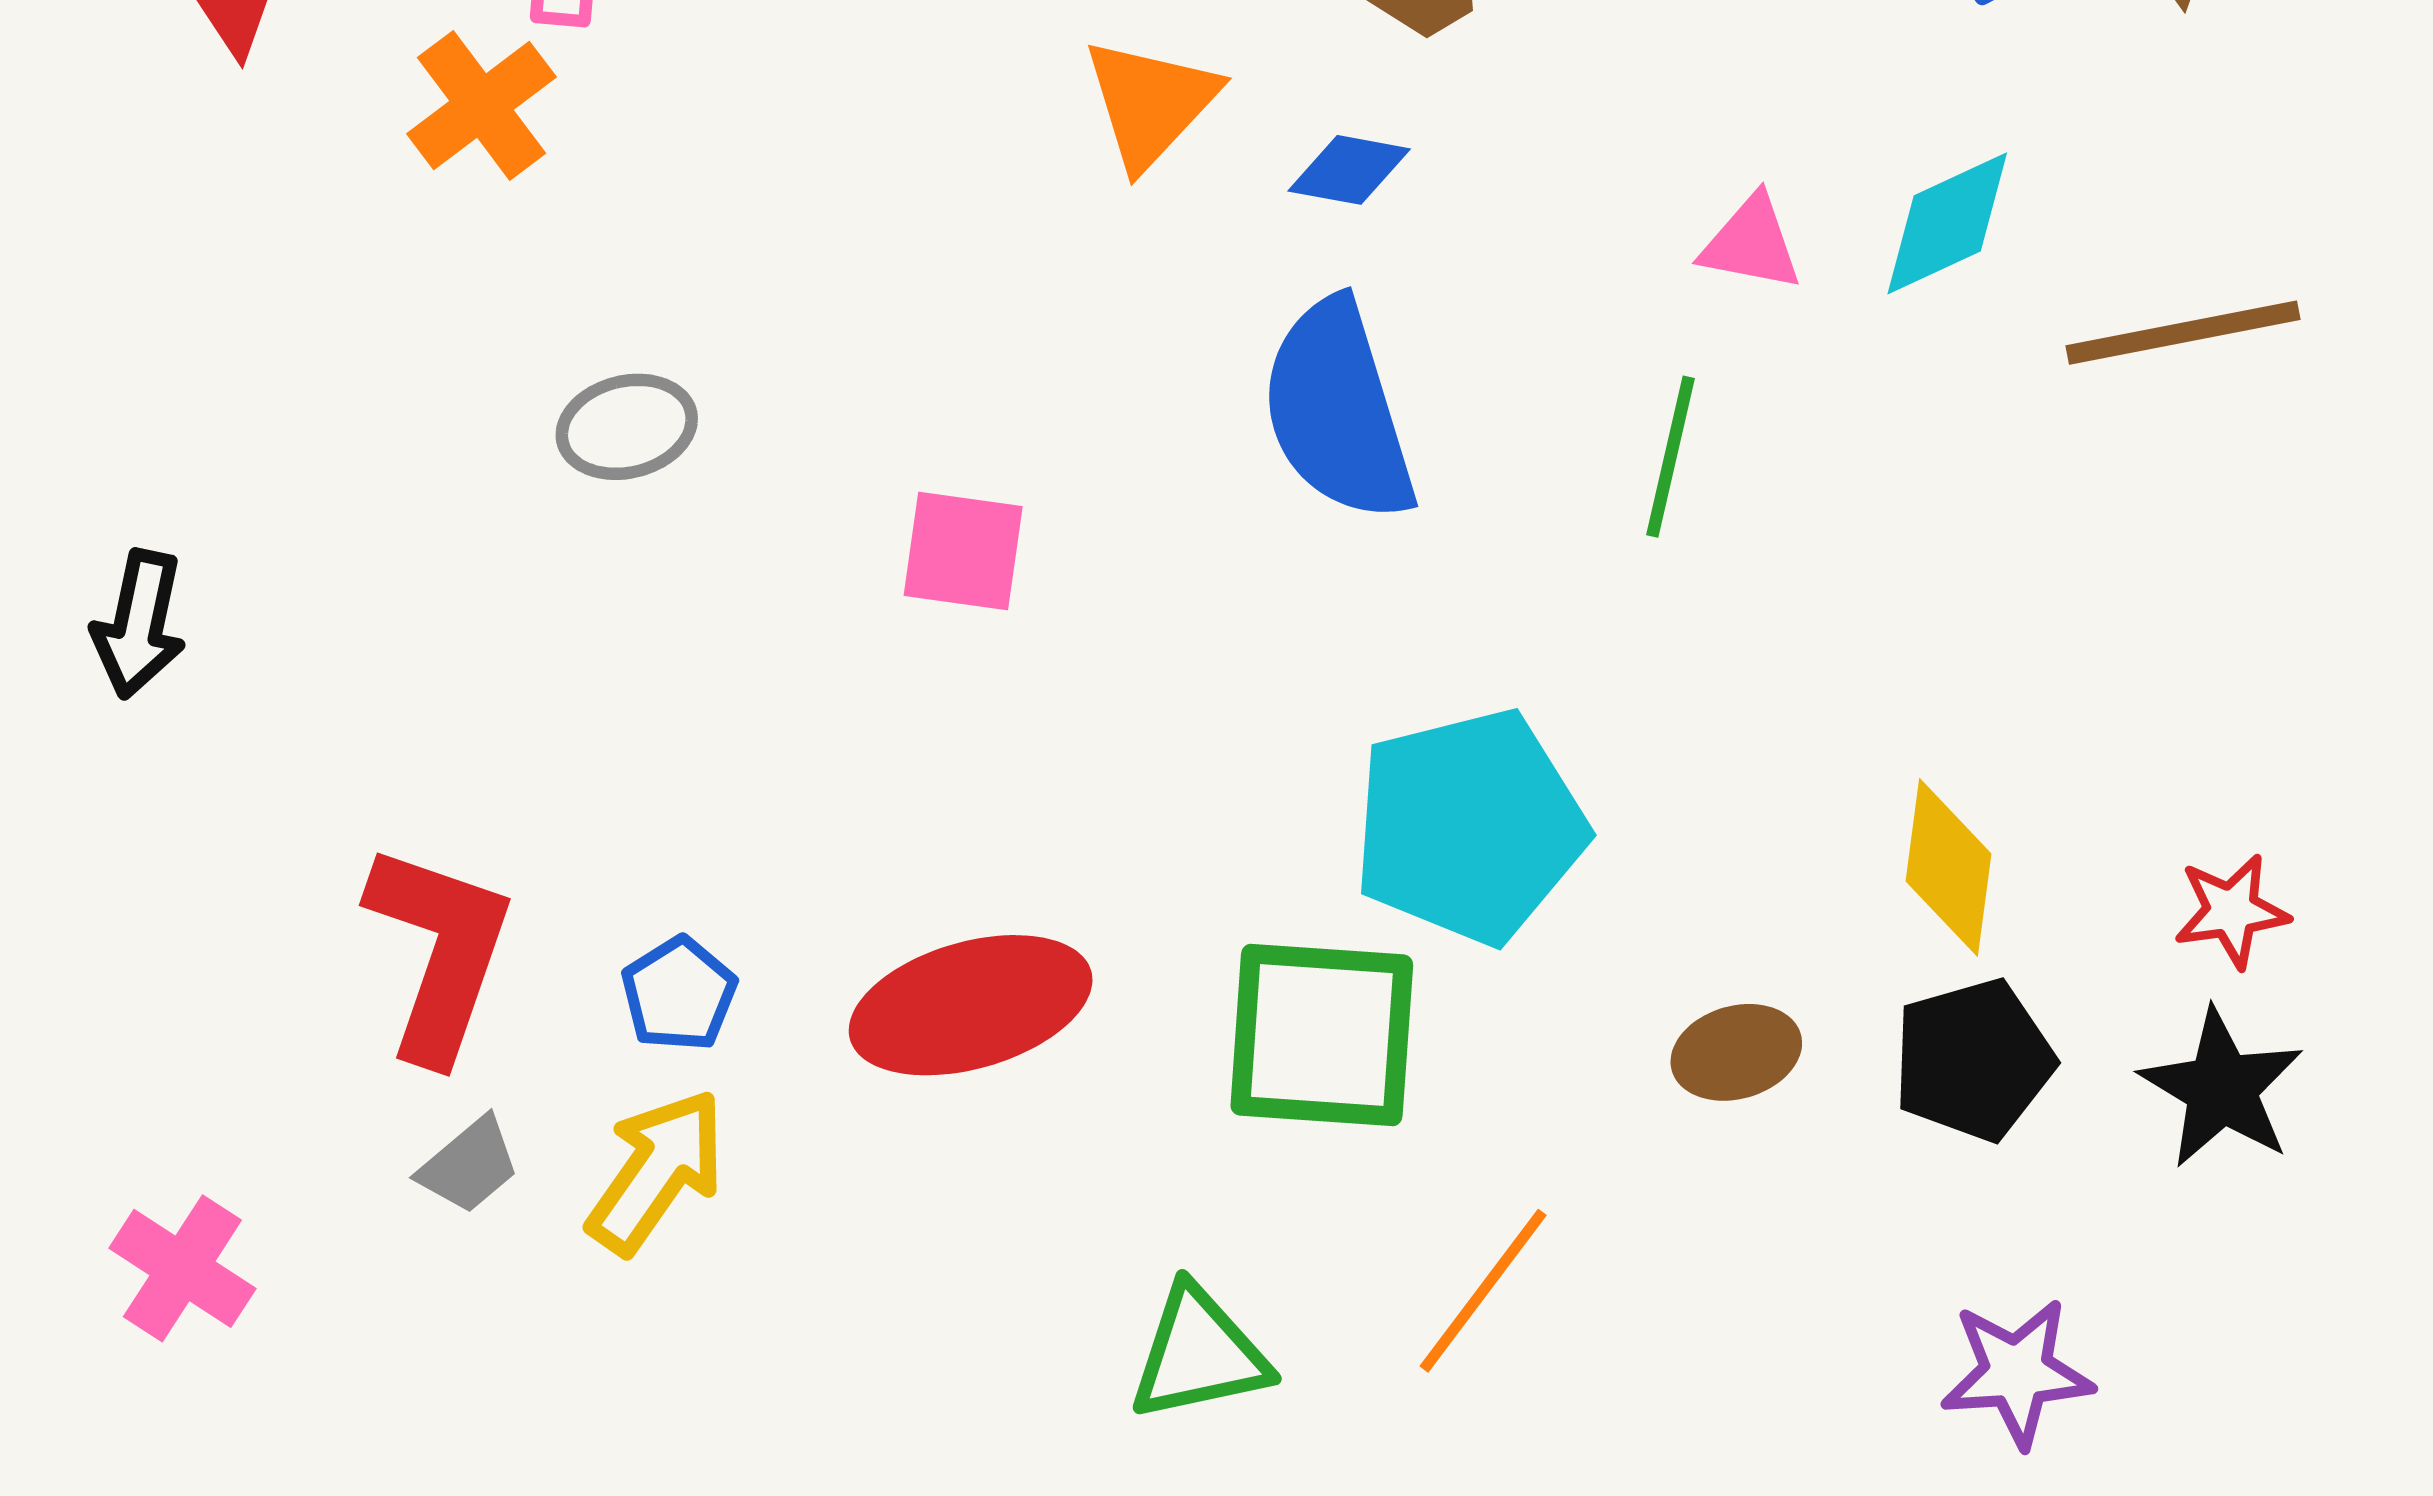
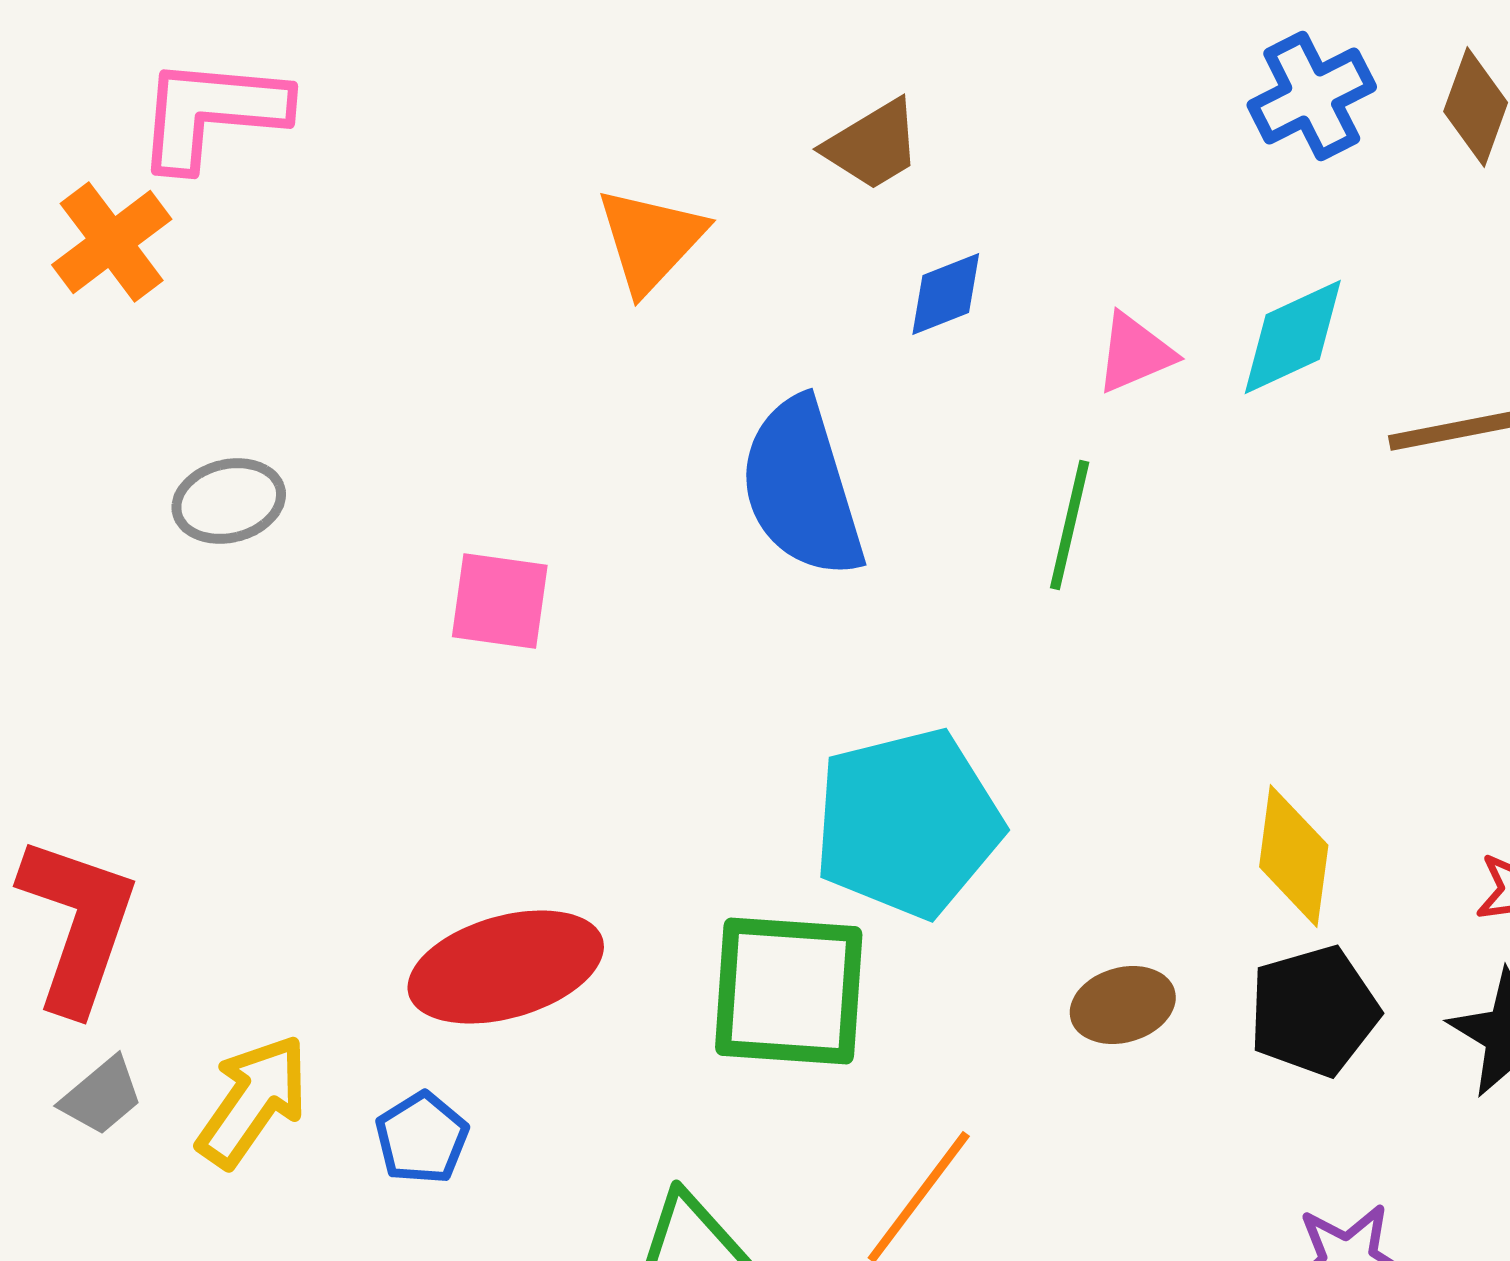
blue diamond: (1349, 170) -> (946, 294), moved, turned -32
pink triangle: (1751, 243) -> (1135, 353), turned -34
blue pentagon: (679, 994) -> (422, 1138), moved

